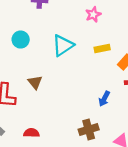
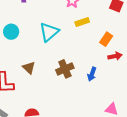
yellow rectangle: (102, 49) -> (82, 22), moved
brown cross: (89, 129) -> (65, 69), moved

